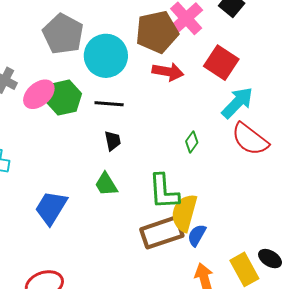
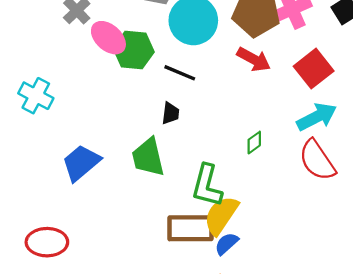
pink ellipse: (39, 94) -> (108, 38), turned 64
green trapezoid: (106, 184) -> (148, 157), size x1.4

